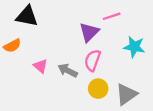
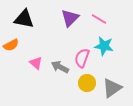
pink line: (112, 16) -> (99, 19), turned 49
purple triangle: (89, 32) -> (70, 18), moved
cyan star: (134, 47) -> (104, 46), moved

